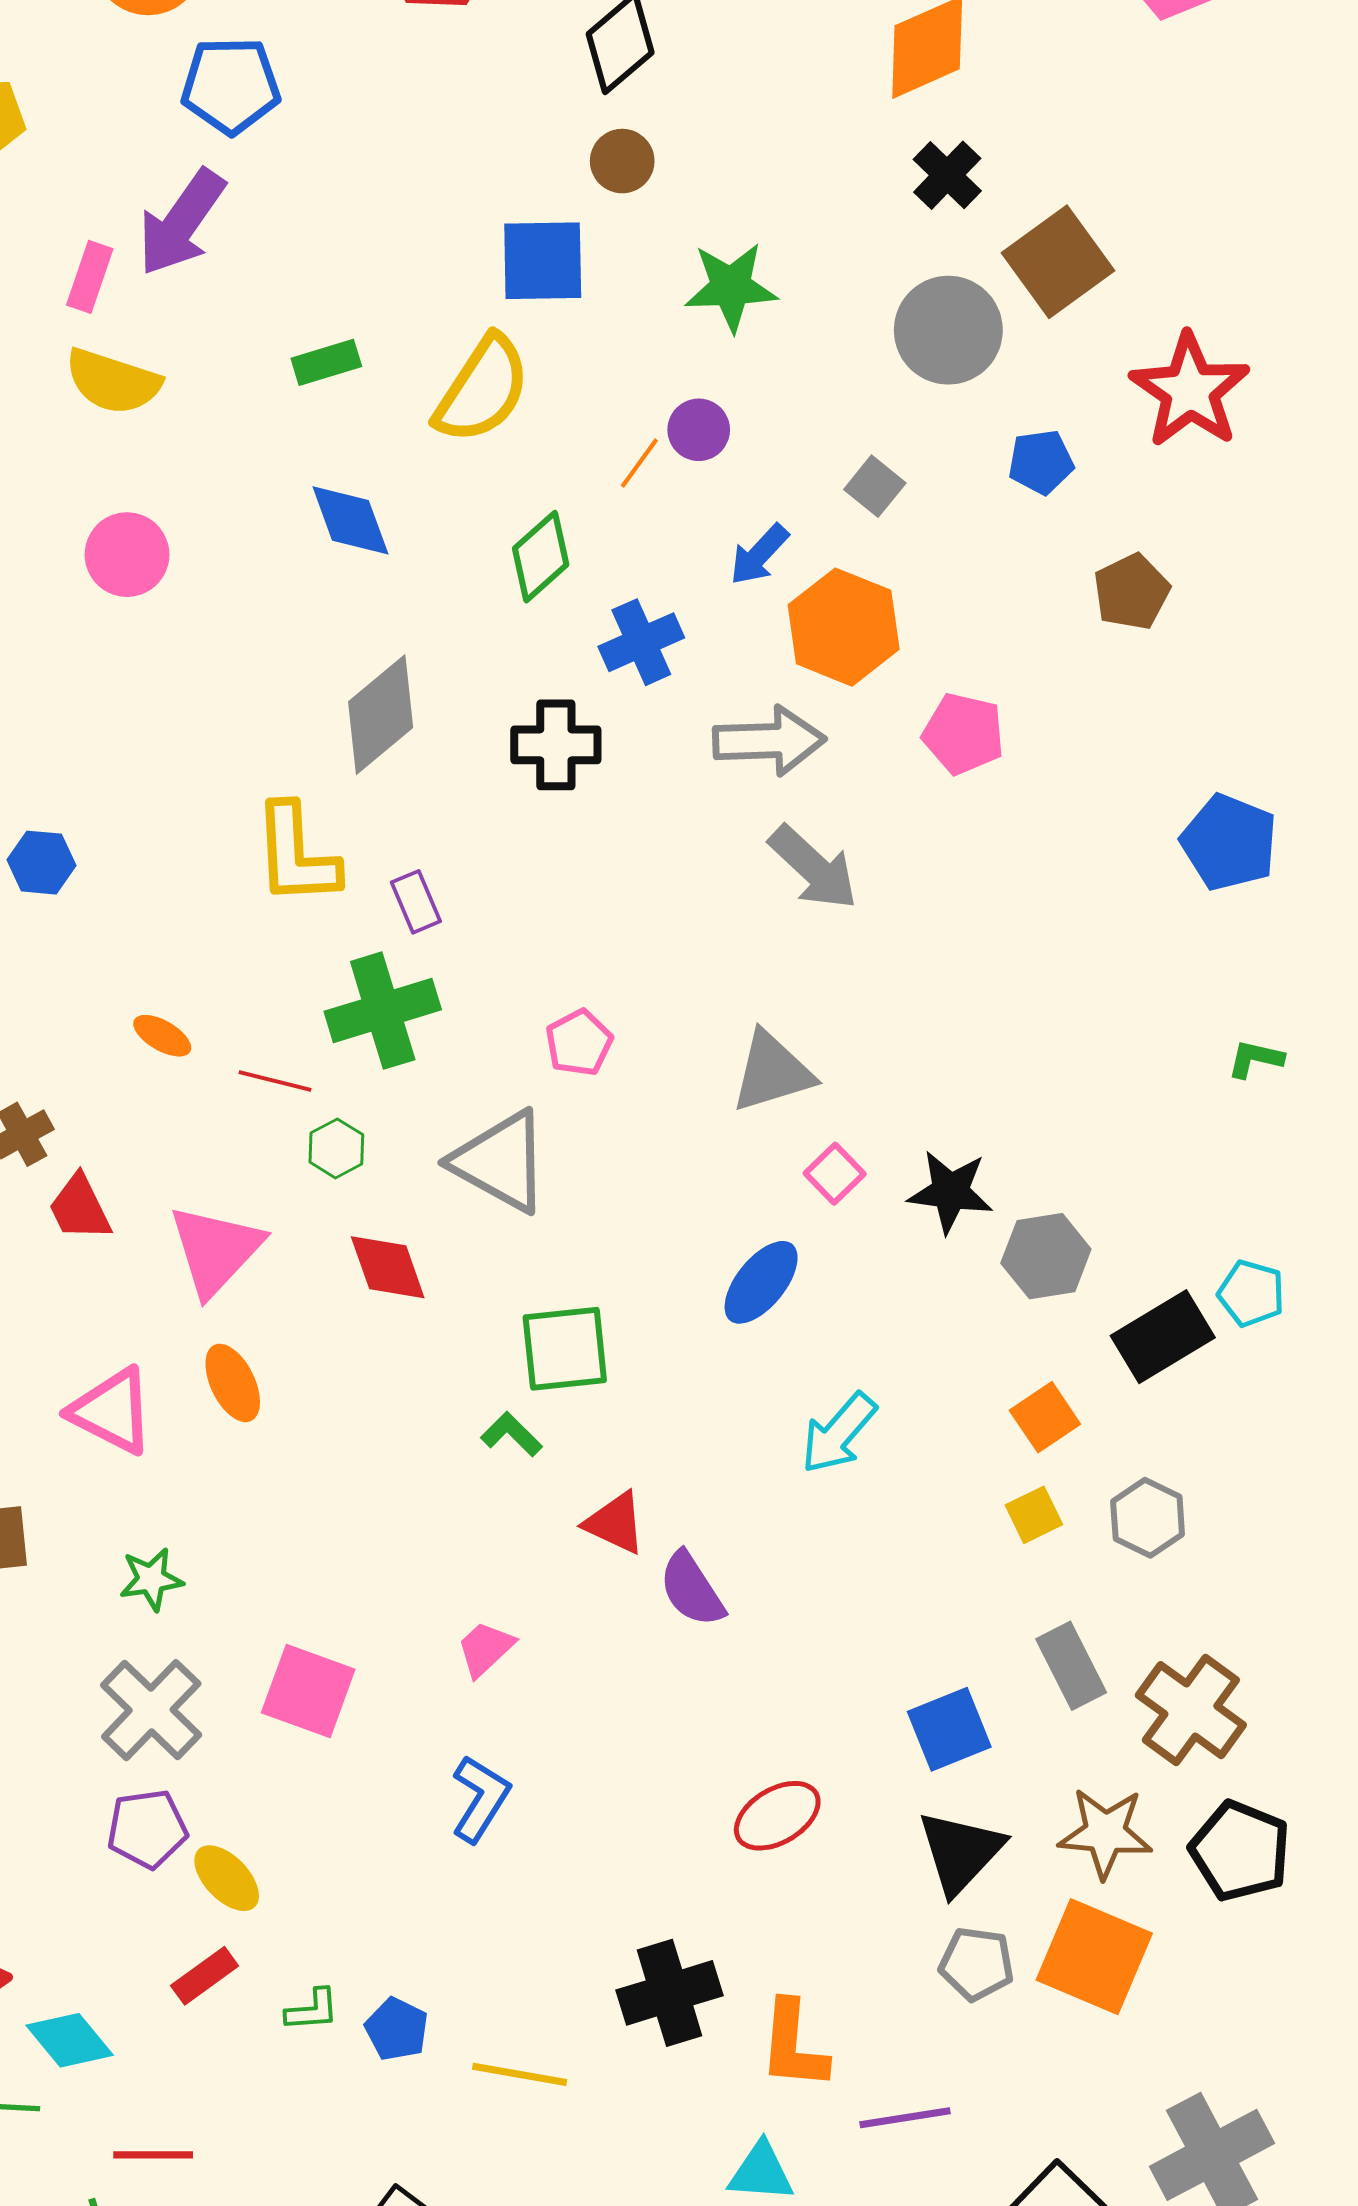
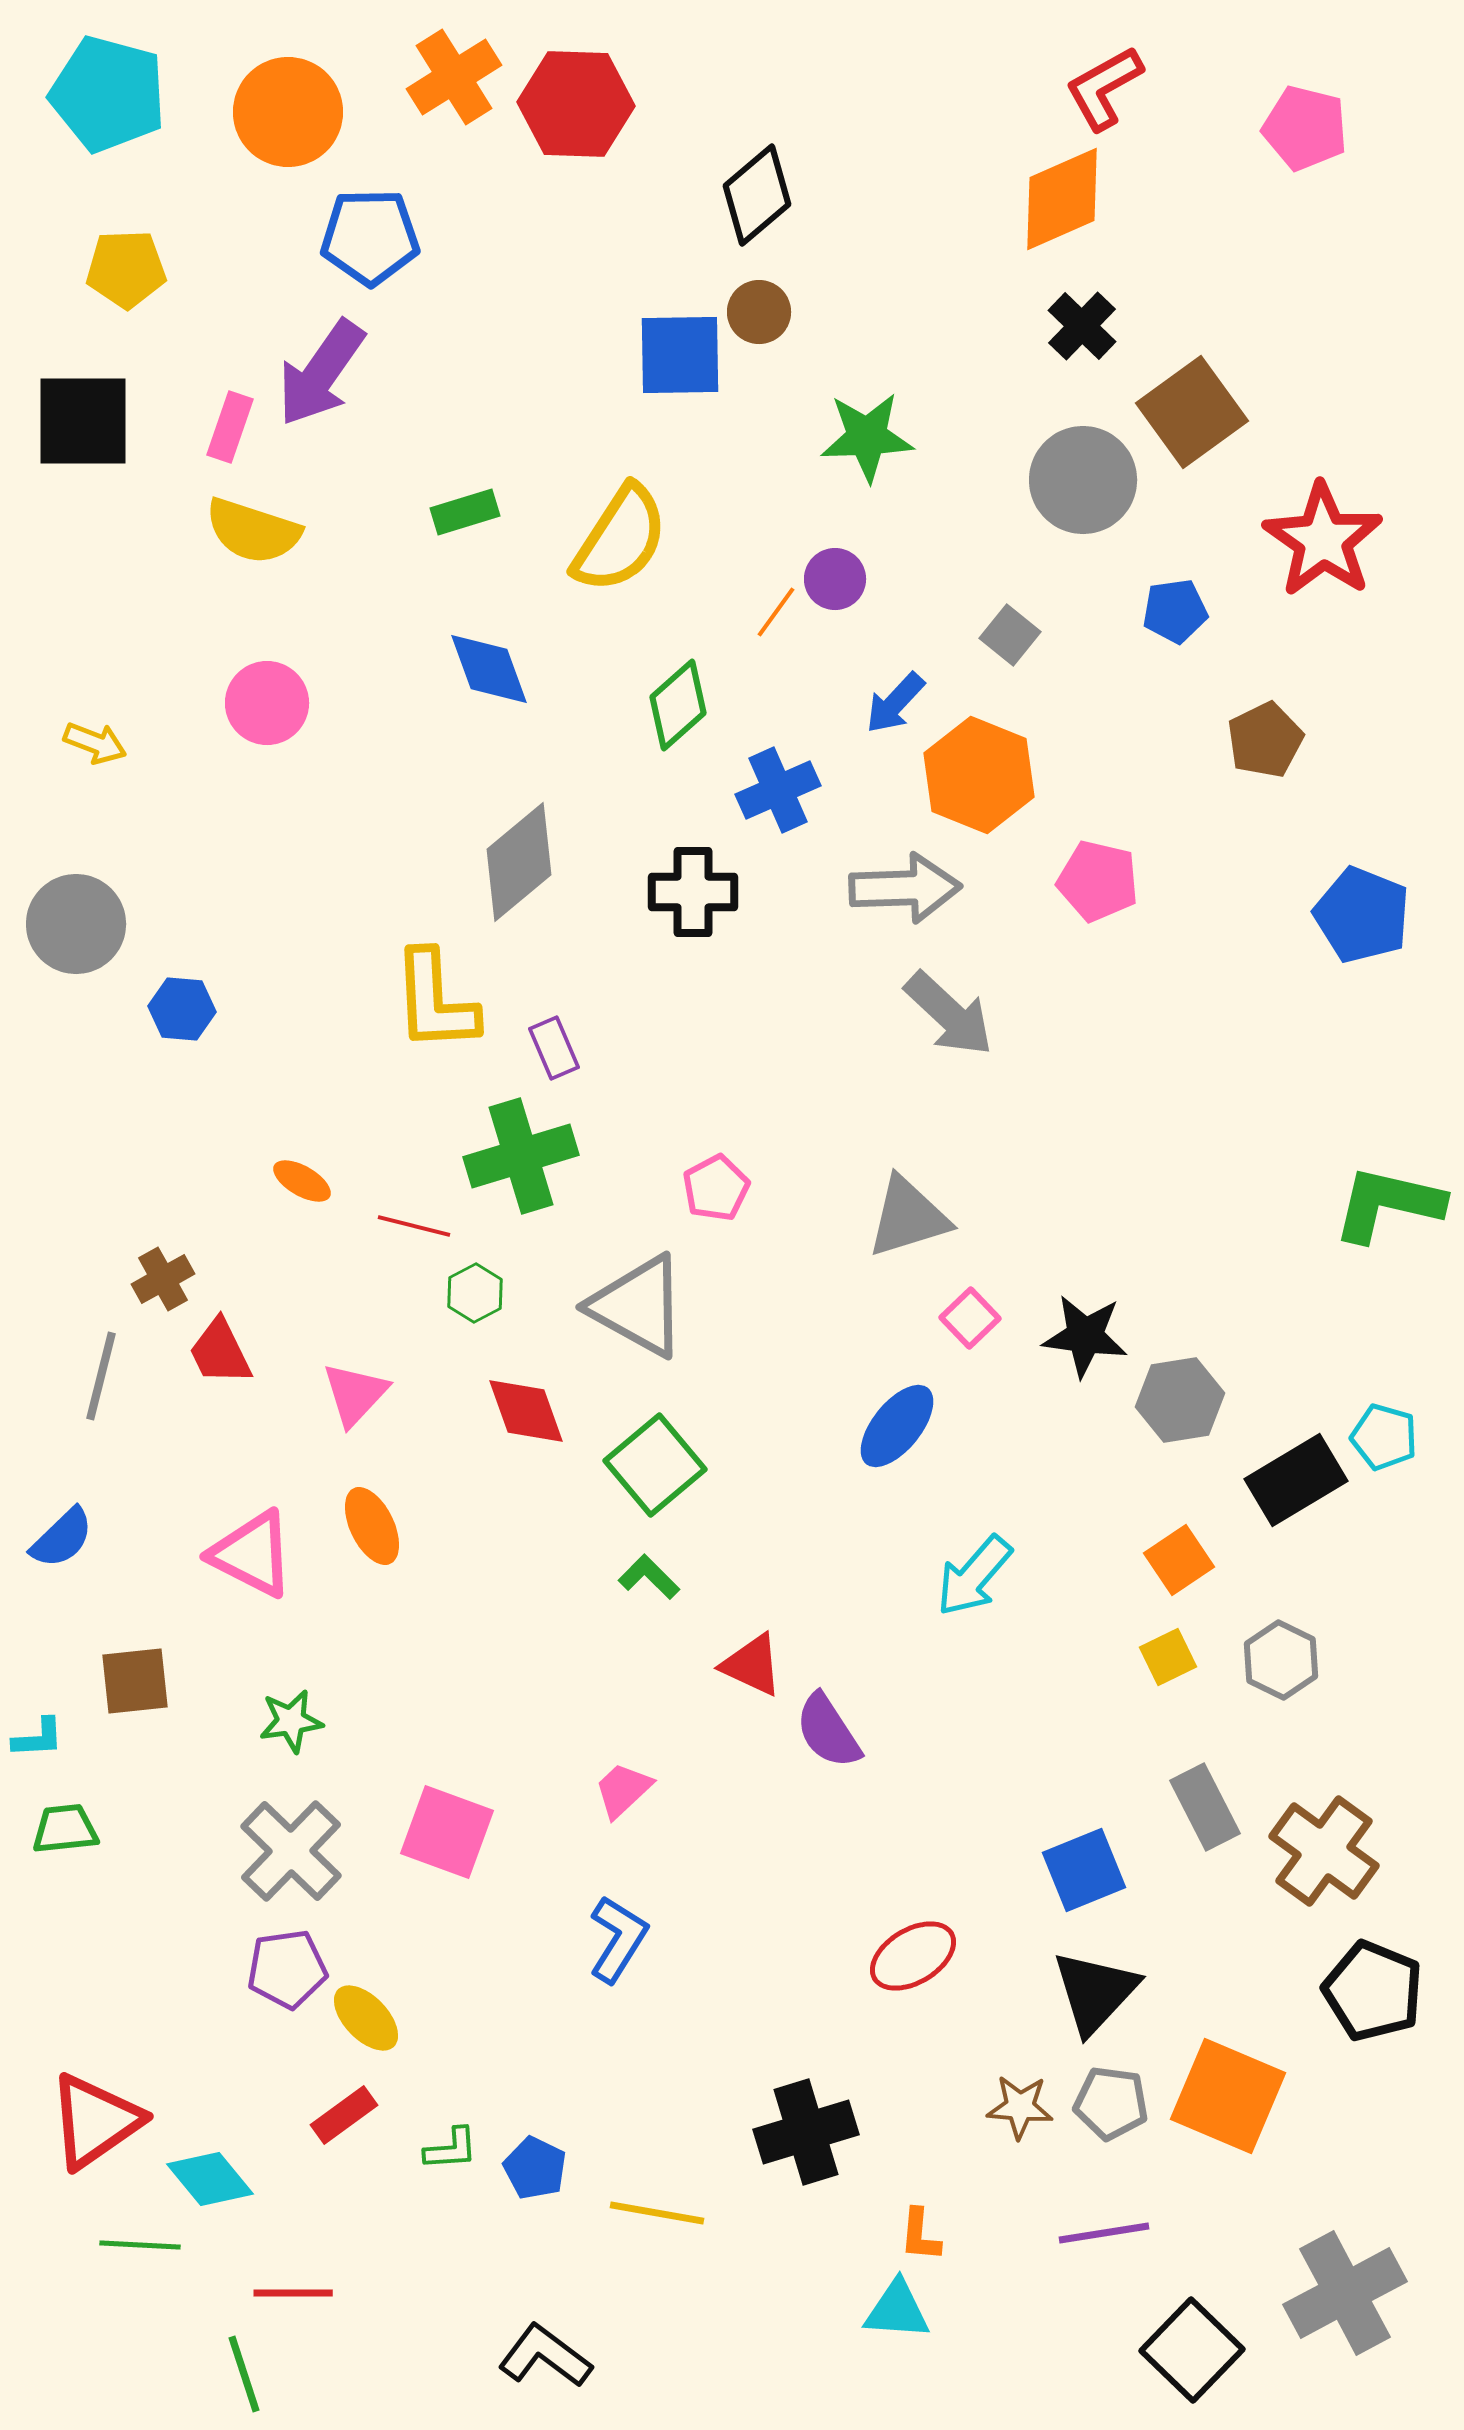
blue square: (543, 261) -> (680, 355), moved
blue pentagon: (1229, 842) -> (1362, 915), moved
green L-shape: (1255, 1059) -> (1388, 1204), size x2.0
pink triangle: (216, 1250) -> (355, 1394), size x0.7
green square: (565, 1349) -> (655, 1465), moved, turned -34
brown star: (1105, 1833) -> (1020, 2107), moved, size x0.7
orange L-shape: (793, 2045) -> (920, 2235), moved, size x0.6
purple line: (905, 2118) -> (1104, 2233), moved

